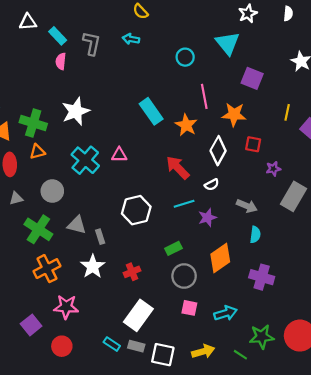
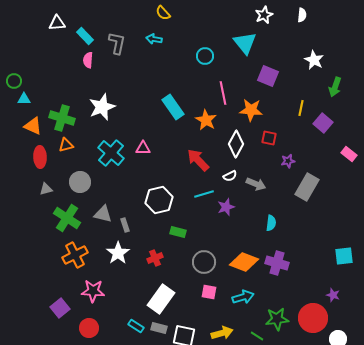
gray arrow: (247, 206) -> (256, 184), moved
green rectangle: (173, 248) -> (178, 232), moved, turned 42
orange diamond: (220, 258) -> (244, 262), moved, turned 56

